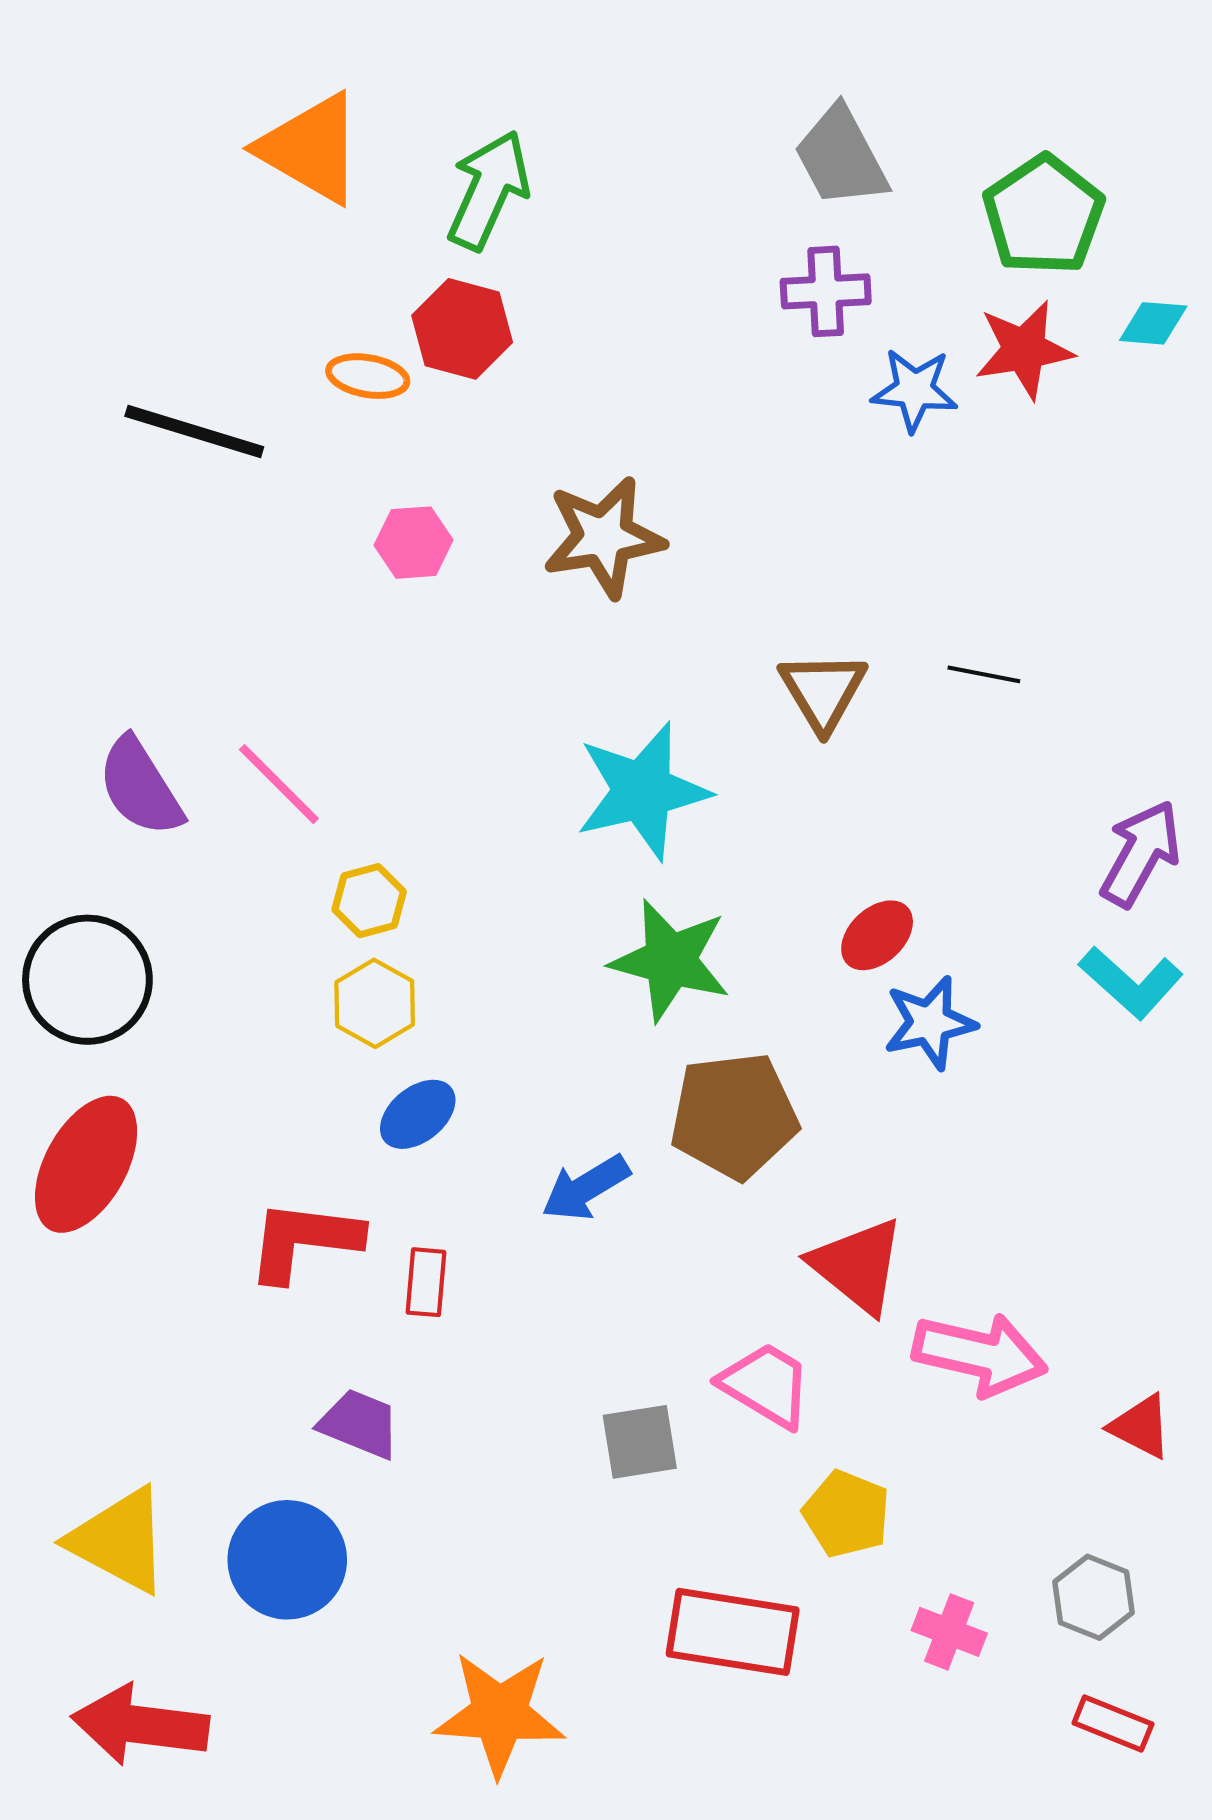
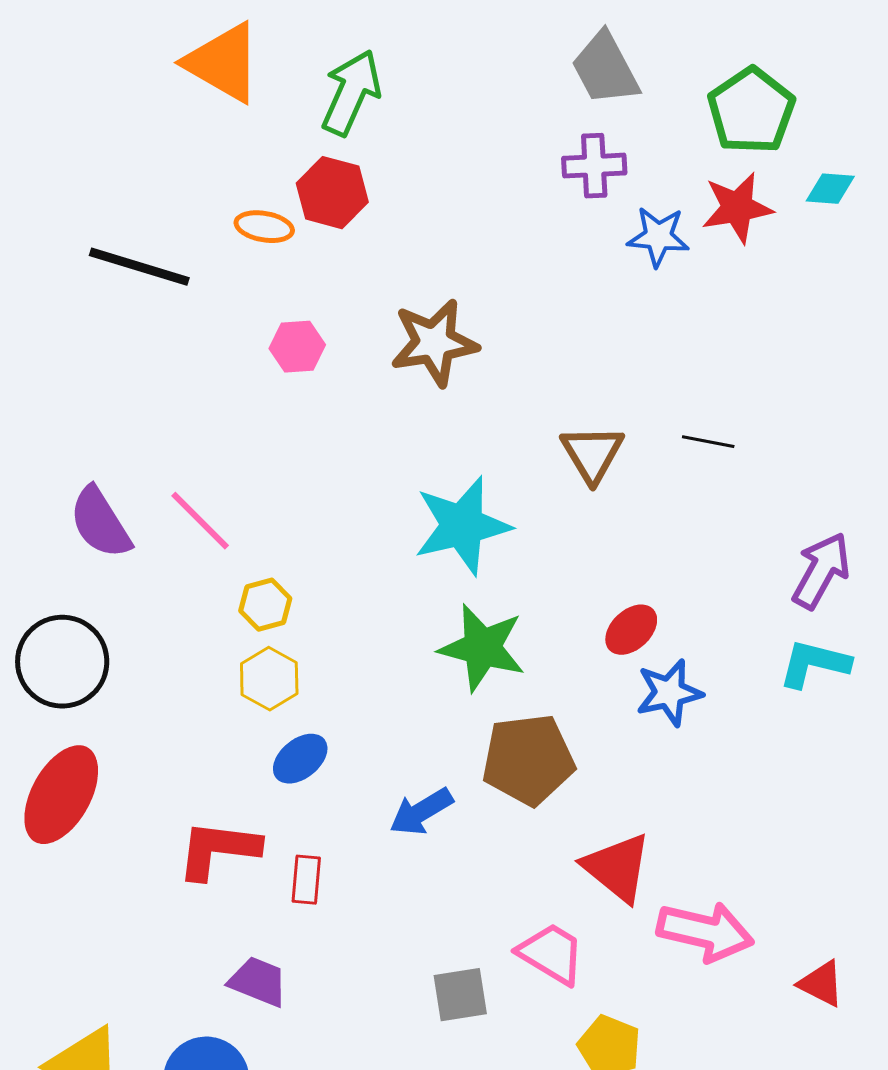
cyan L-shape: (1131, 982) -> (814, 664), turned 152

